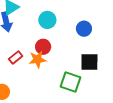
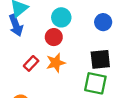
red circle: (43, 47) -> (54, 37), moved
black square: (89, 62) -> (100, 59), moved

